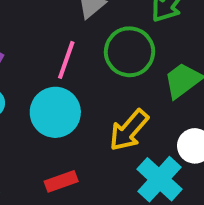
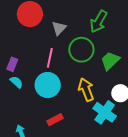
yellow arrow: (129, 130) -> (86, 89), turned 125

